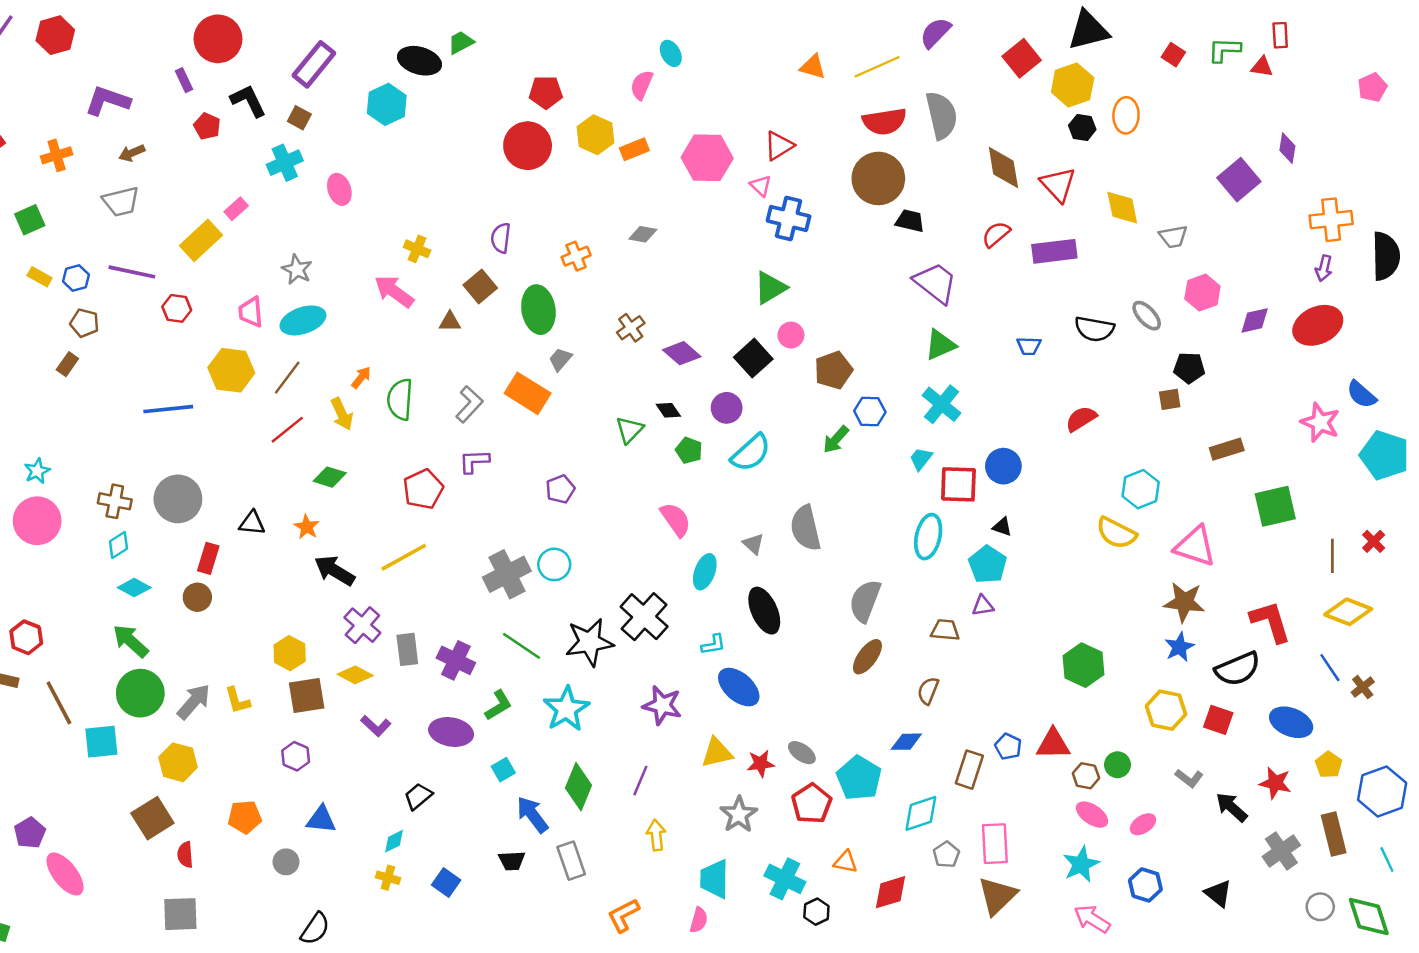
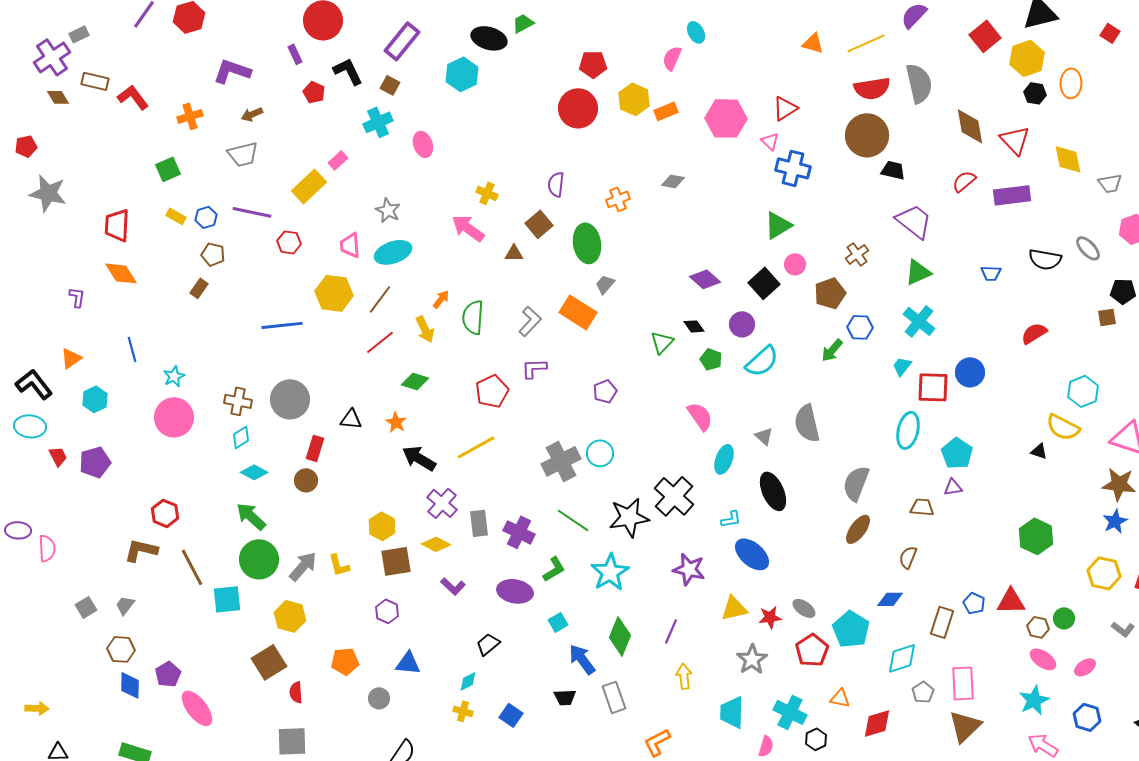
brown cross: (631, 328) -> (857, 254), moved
black triangle: (1002, 527) -> (1039, 451), moved
pink semicircle: (699, 920) -> (766, 746), moved

